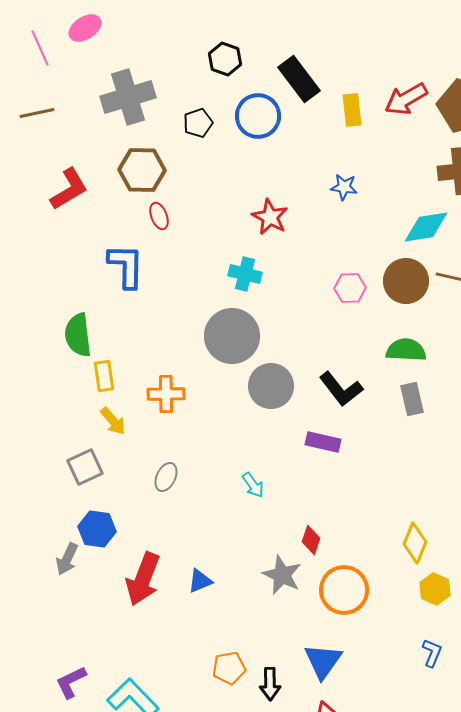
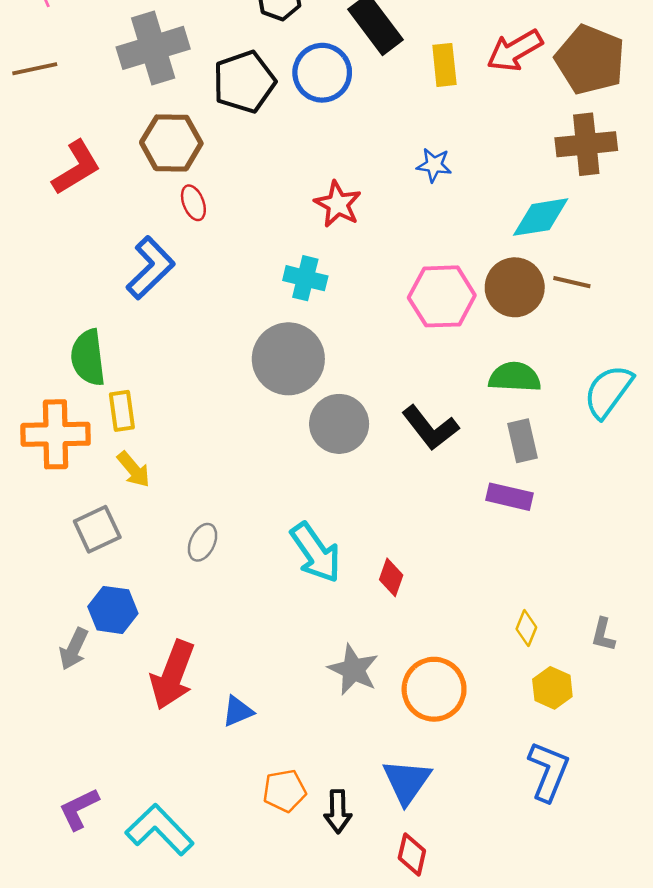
black pentagon: (198, 123) -> (244, 82), size x1.6
blue L-shape: (126, 266) -> (150, 268), turned 45
pink hexagon: (350, 288) -> (442, 296), size x1.6
orange cross: (166, 394) -> (56, 434), moved, size x1.4
purple rectangle: (323, 442) -> (509, 497), moved
cyan arrow: (253, 485) -> (316, 553), size x1.8
red diamond: (311, 540) -> (391, 577), moved
yellow diamond: (415, 543) -> (526, 628), size x0.7
blue triangle: (200, 581) -> (238, 711), moved
blue L-shape: (432, 653) -> (549, 771), size x1.6

